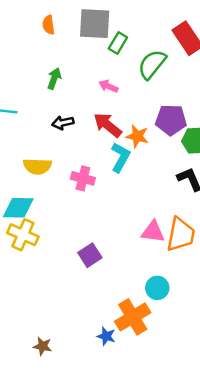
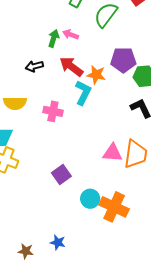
green arrow: (54, 79) -> (54, 38), moved
cyan circle: (157, 288) -> (90, 199), moved
orange cross: (133, 317) -> (114, 207), moved, turned -32
blue star: (106, 336) -> (58, 242), moved

